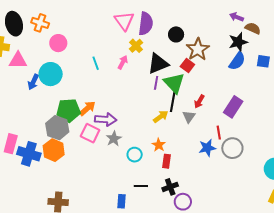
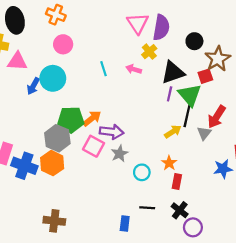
orange cross: (40, 23) -> (56, 15), moved
pink arrow: (123, 62) -> (134, 69), turned -104
red square: (187, 65) -> (205, 76), turned 32
red arrow: (199, 101) -> (217, 117), size x1.5
black cross: (170, 187) -> (180, 210), turned -35

